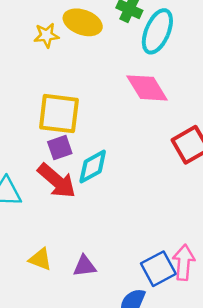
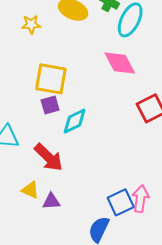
yellow star: (46, 35) -> (31, 24), moved
red arrow: (57, 181) -> (49, 157), moved
purple triangle: (85, 266) -> (51, 201), moved

